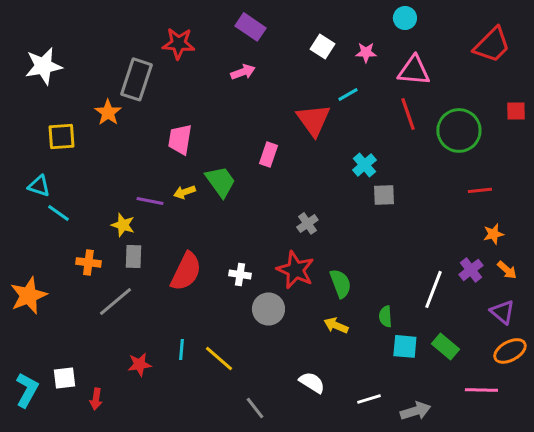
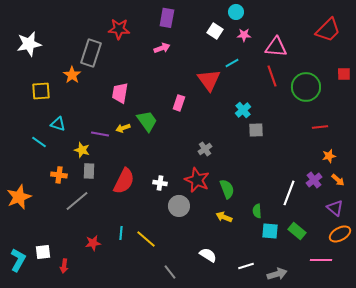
cyan circle: (405, 18) -> (236, 12), moved
purple rectangle: (250, 27) -> (167, 18), turned 66
cyan triangle: (39, 186) -> (58, 124), moved

